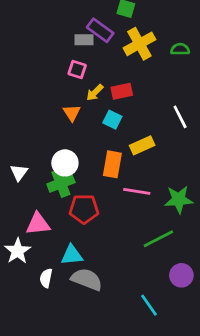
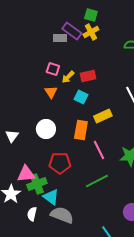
yellow cross: (139, 44) -> (91, 32), moved, size x0.7
pink square: (77, 70) -> (53, 69), moved
green cross: (61, 183) -> (37, 184), moved
pink line: (137, 191) -> (99, 150), turned 54
green line: (158, 239) -> (97, 181), moved
cyan triangle: (72, 255) -> (51, 197), turned 42

